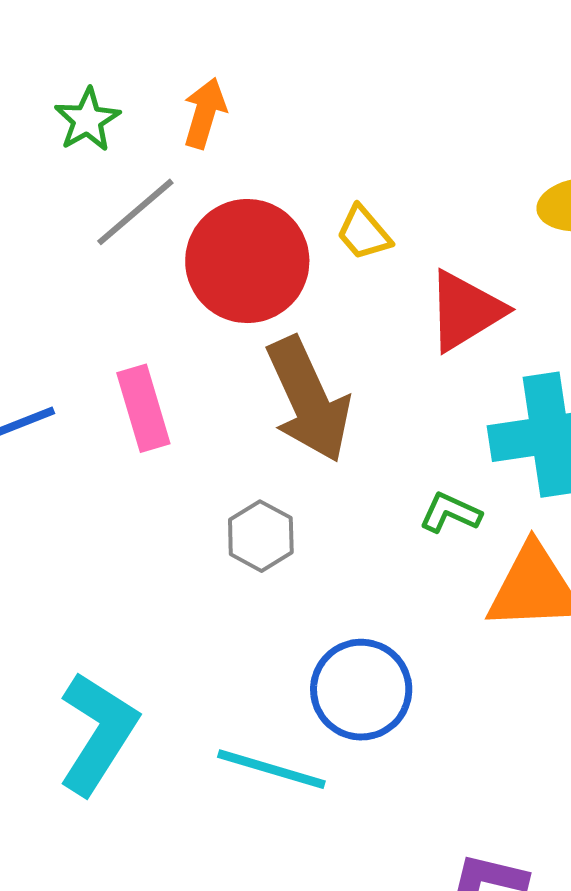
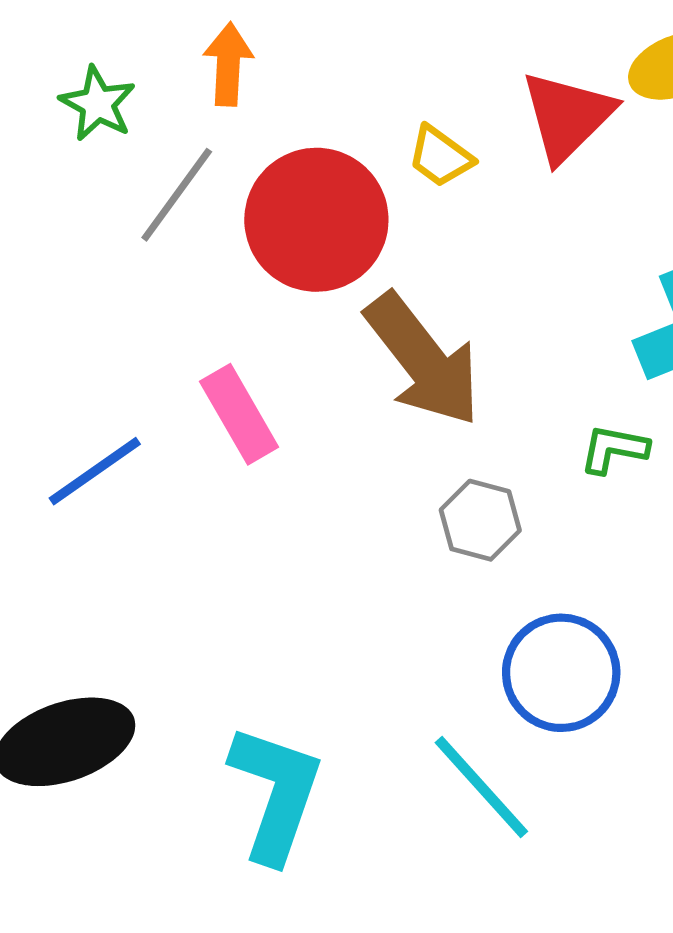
red triangle: (465, 311) -> (567, 116), moved
gray hexagon: (261, 536) -> (480, 520), moved
cyan line: (271, 769) -> (481, 787), turned 45

